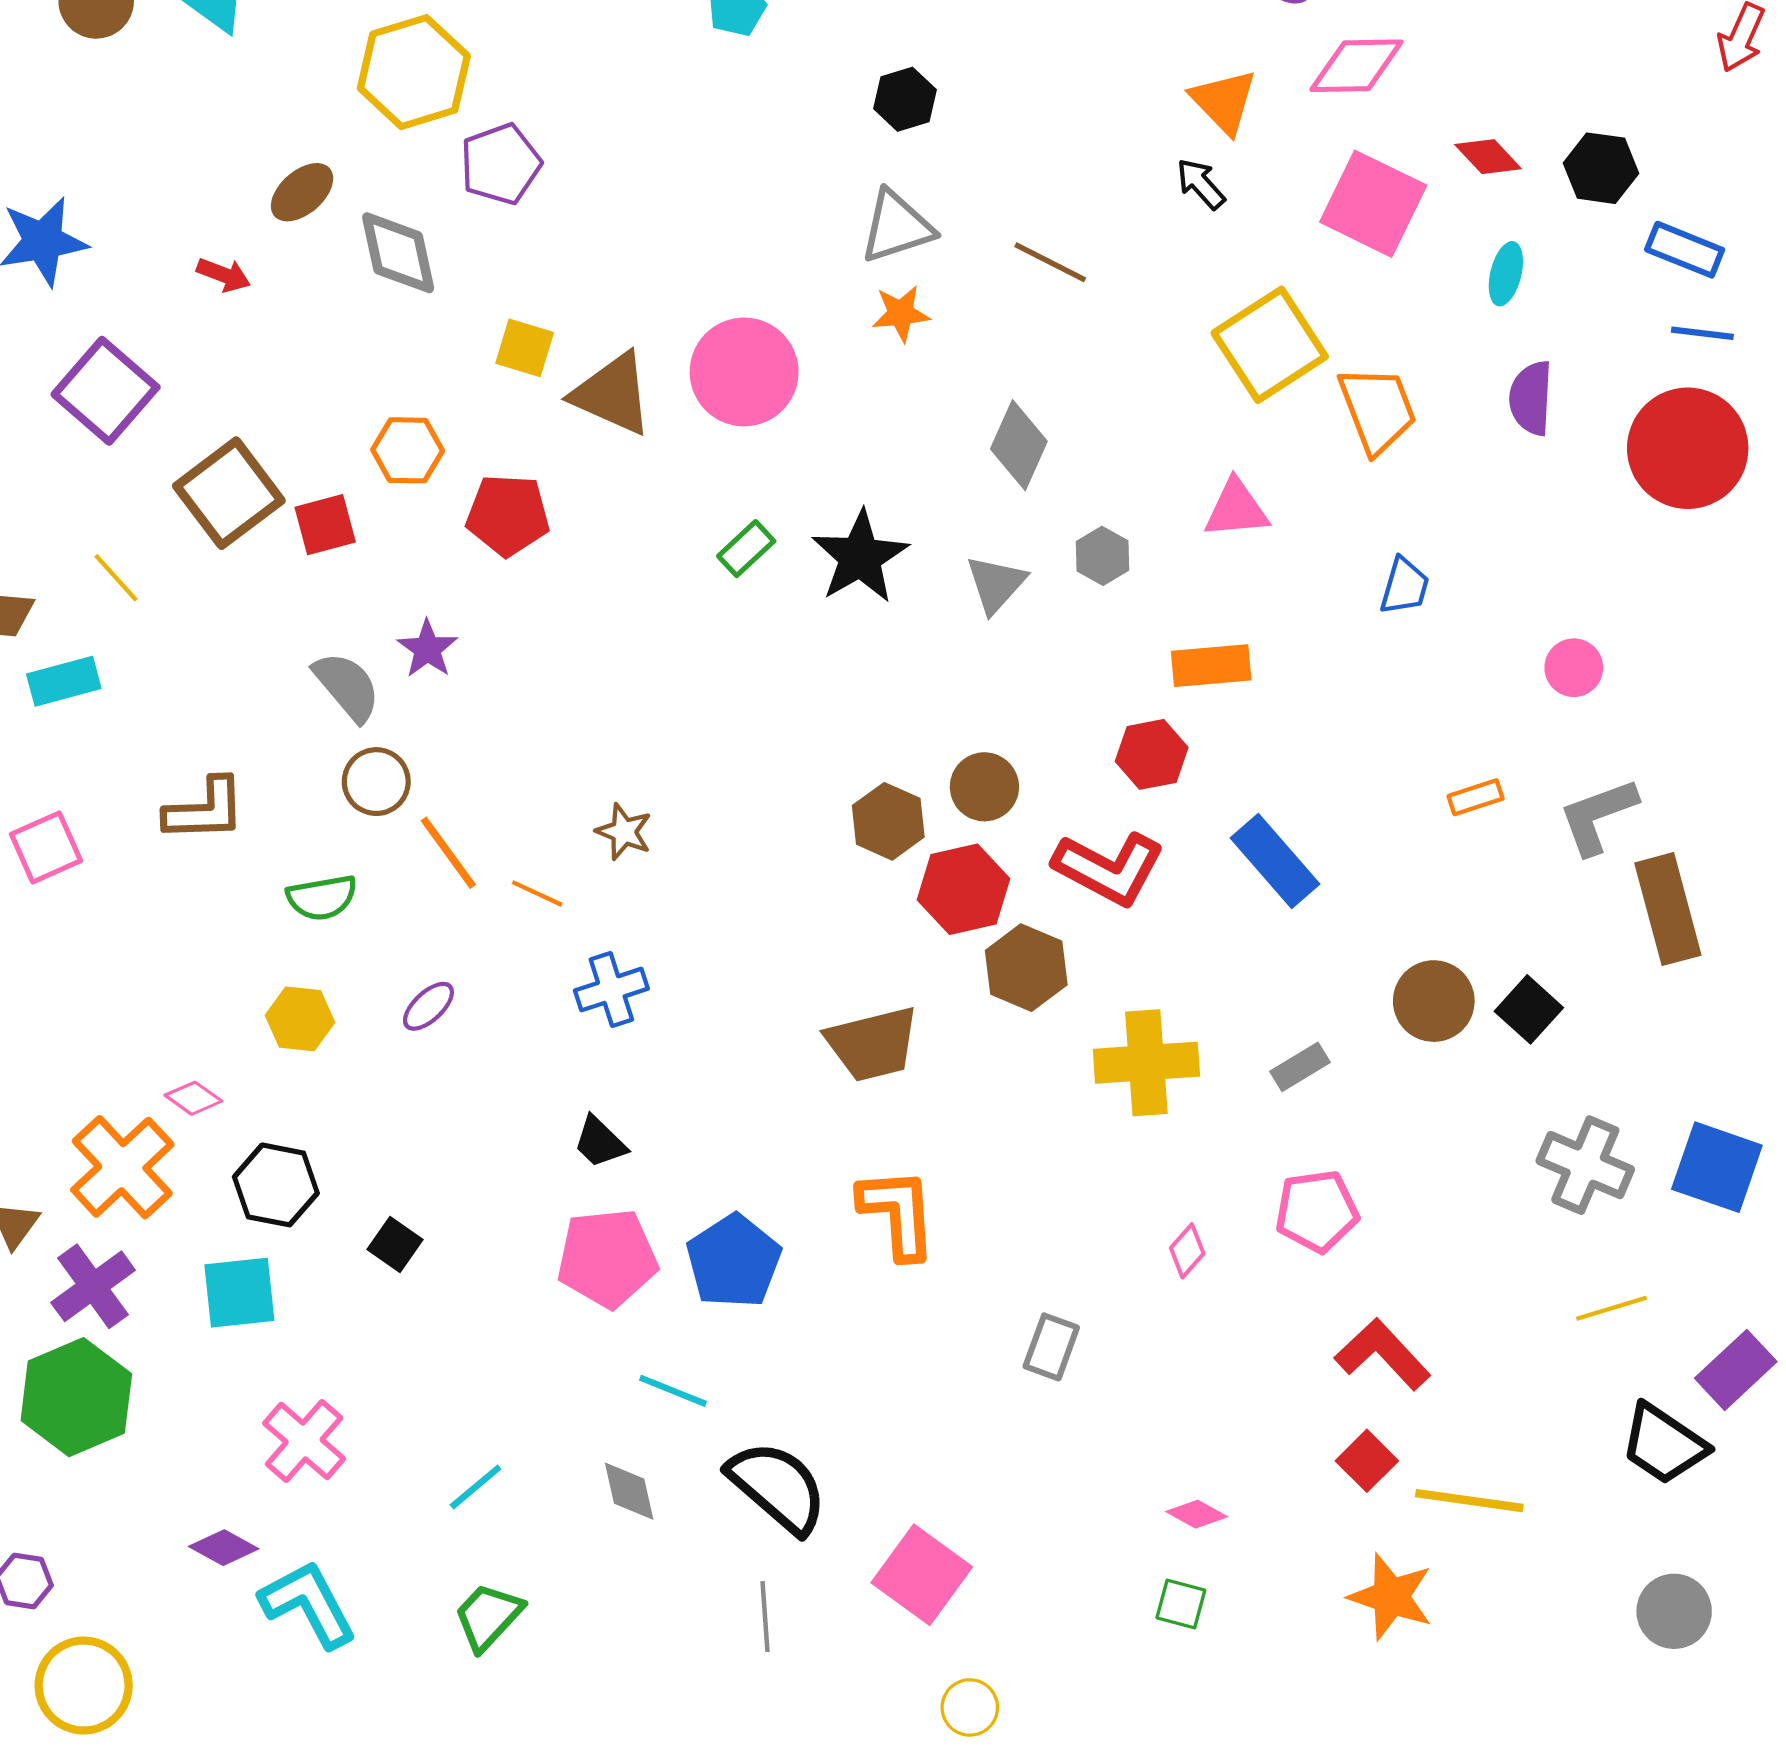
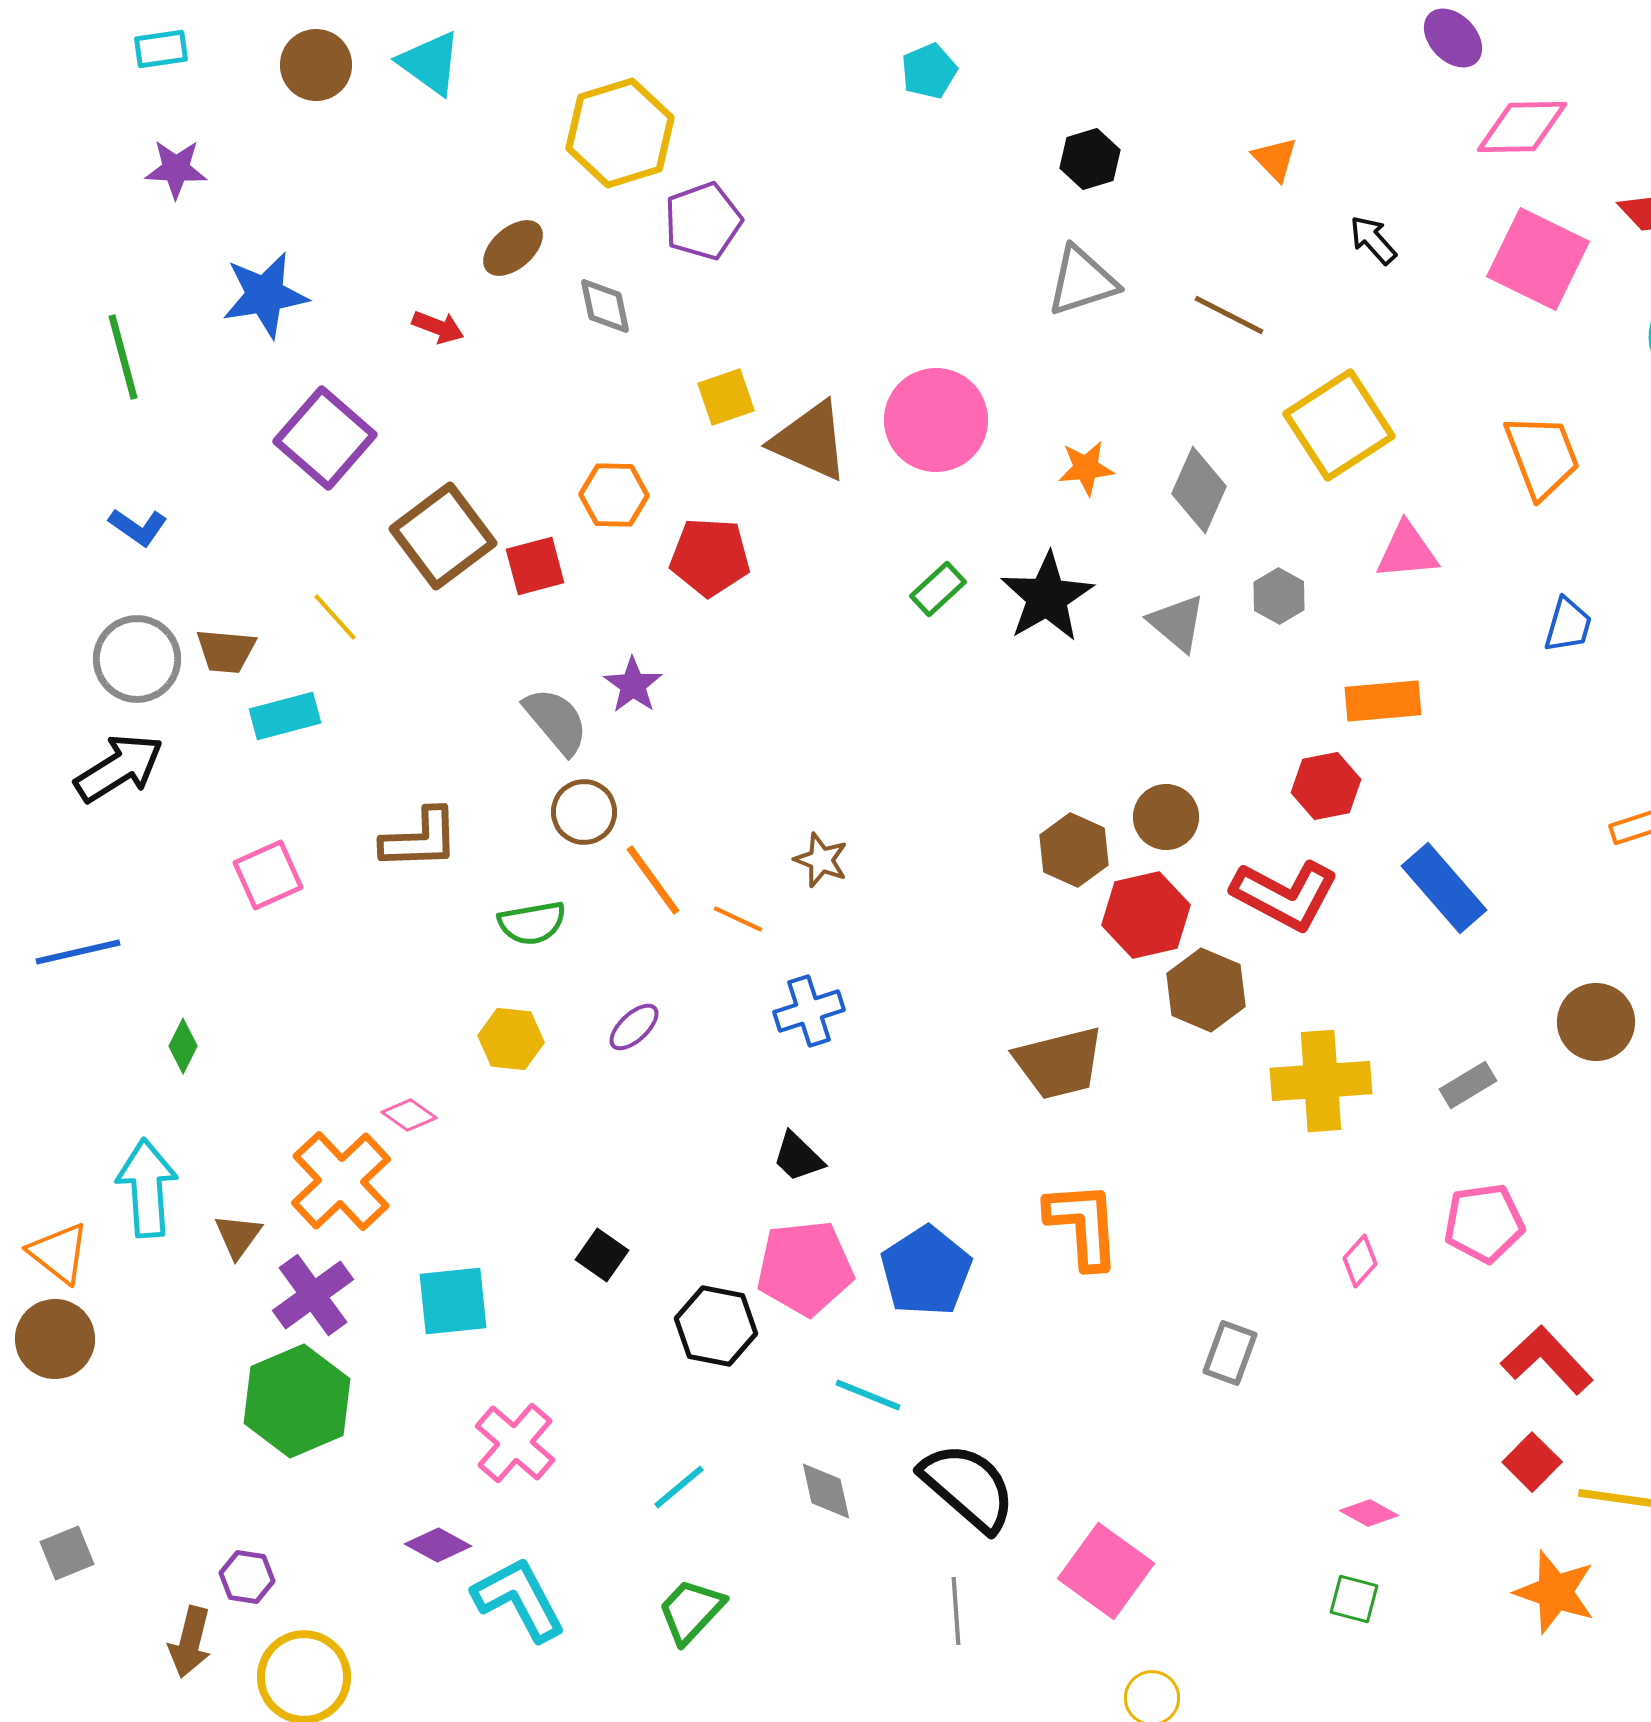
orange triangle: (1224, 101) -> (1275, 159), moved, size x0.7
gray diamond: (398, 253) -> (605, 306), size x0.7
orange star: (901, 313) -> (1086, 468), moved
yellow square: (1270, 345) -> (1339, 425), moved
yellow square: (525, 348) -> (726, 397), turned -36
gray triangle: (996, 584) -> (1177, 623), turned -32
black hexagon: (276, 1185) -> (716, 1326), moved

